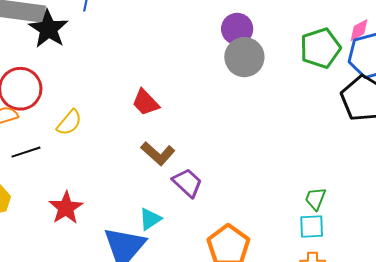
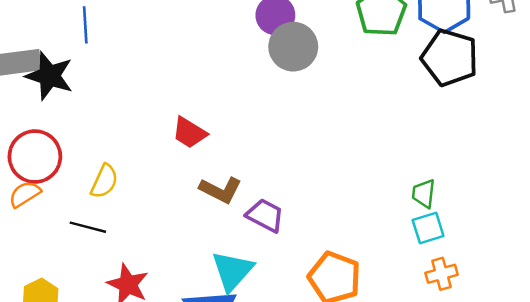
black line: (26, 152) -> (88, 227), moved, turned 48
cyan triangle: (150, 219) -> (232, 271), size x1.5

